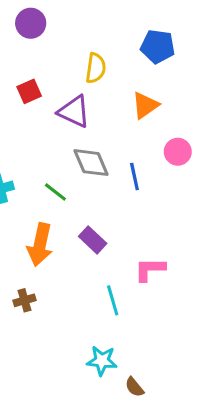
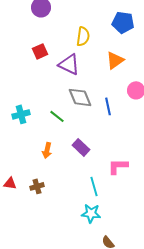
orange arrow: (40, 245) -> (47, 150), size x0.6
cyan star: (102, 361) -> (91, 213), moved

